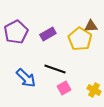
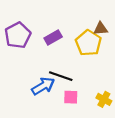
blue arrow: (26, 78) -> (43, 86), moved, turned -75
pink square: (64, 88) -> (71, 97), turned 32

